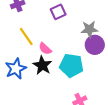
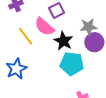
pink semicircle: (45, 49) -> (44, 27), moved, size x1.5
black star: (42, 65) -> (63, 41), moved

